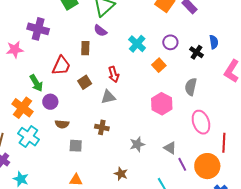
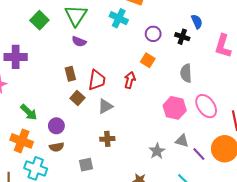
cyan cross: (137, 44) -> (119, 18), moved
brown rectangle: (85, 48) -> (70, 74), moved
red trapezoid: (61, 66) -> (97, 80), moved
red arrow: (114, 74) -> (130, 80), moved, turned -133
purple circle: (50, 102) -> (56, 126), moved
pink hexagon: (162, 104) -> (175, 108), moved
brown semicircle: (62, 124) -> (57, 147), moved
gray star: (137, 144) -> (157, 151), moved

